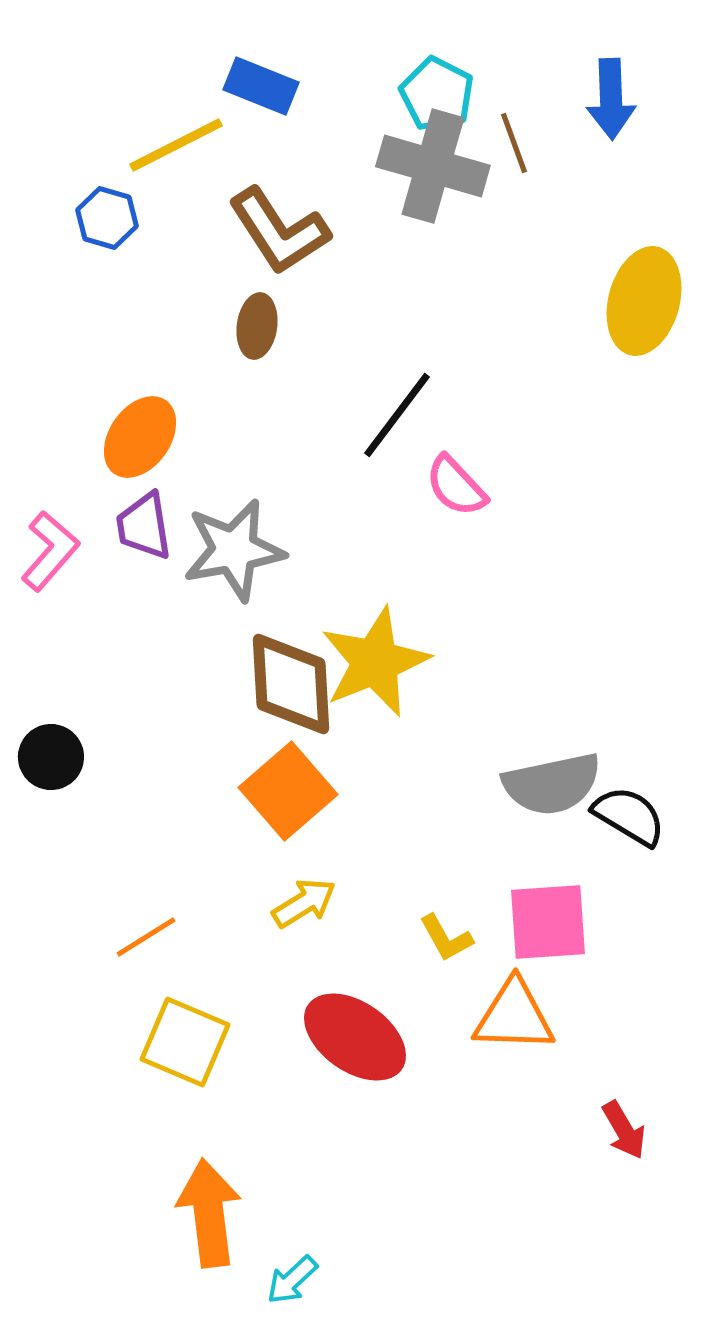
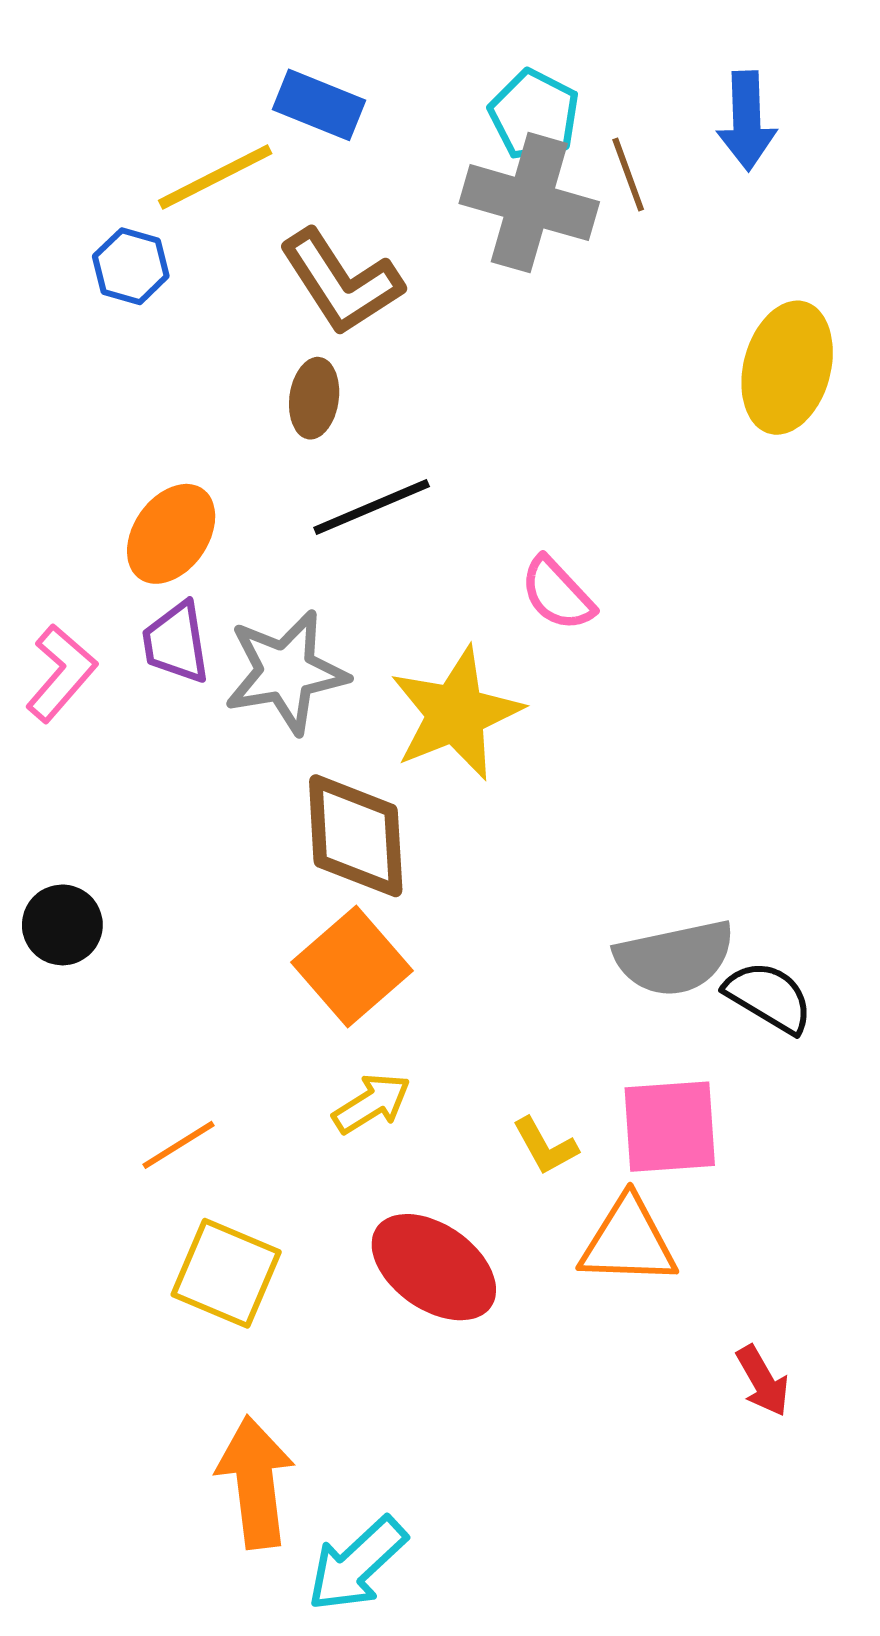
black line: (397, 415) -> (372, 507), moved, turned 30
yellow star: (375, 662) -> (456, 714), moved
cyan arrow: (292, 1280) -> (357, 1564), size x1.6

